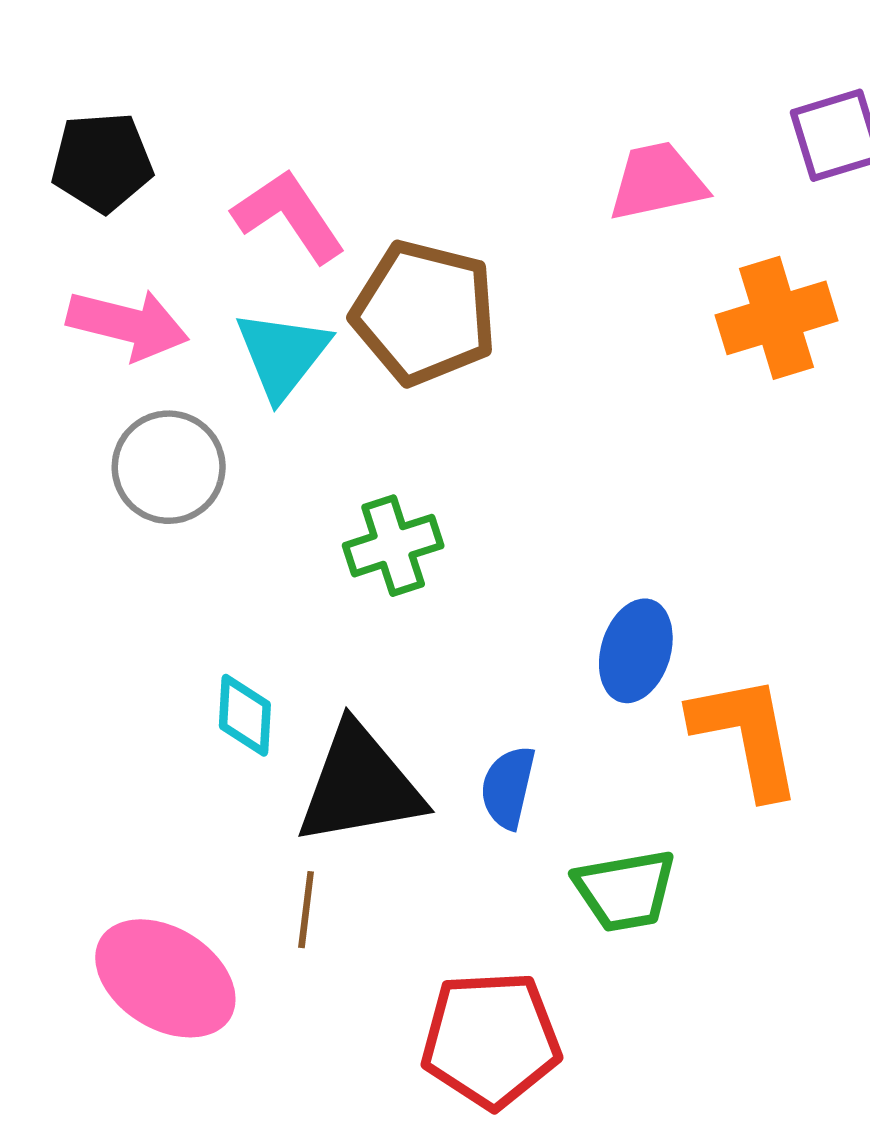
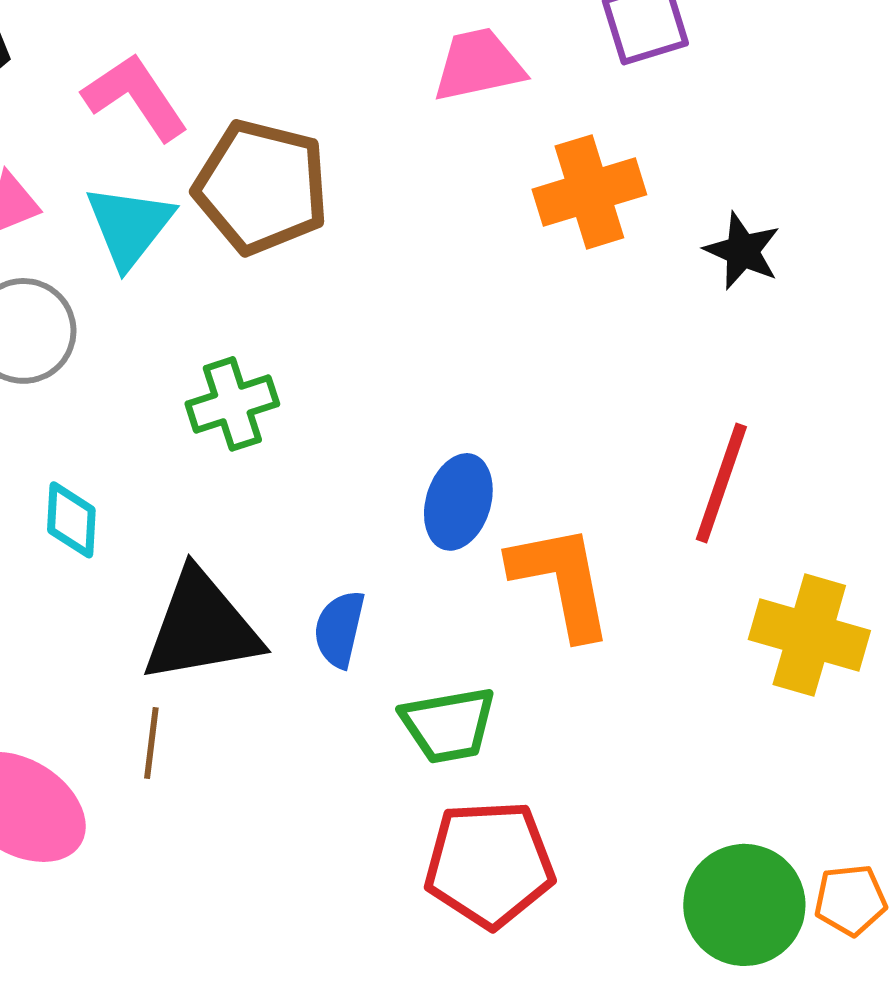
cyan diamond: (245, 715) -> (71, 520), moved
red pentagon: (491, 1040) -> (489, 864), moved

